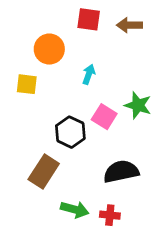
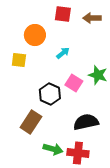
cyan arrow: (89, 74) -> (63, 53), turned 32
red cross: (110, 215) -> (78, 153), size x1.5

